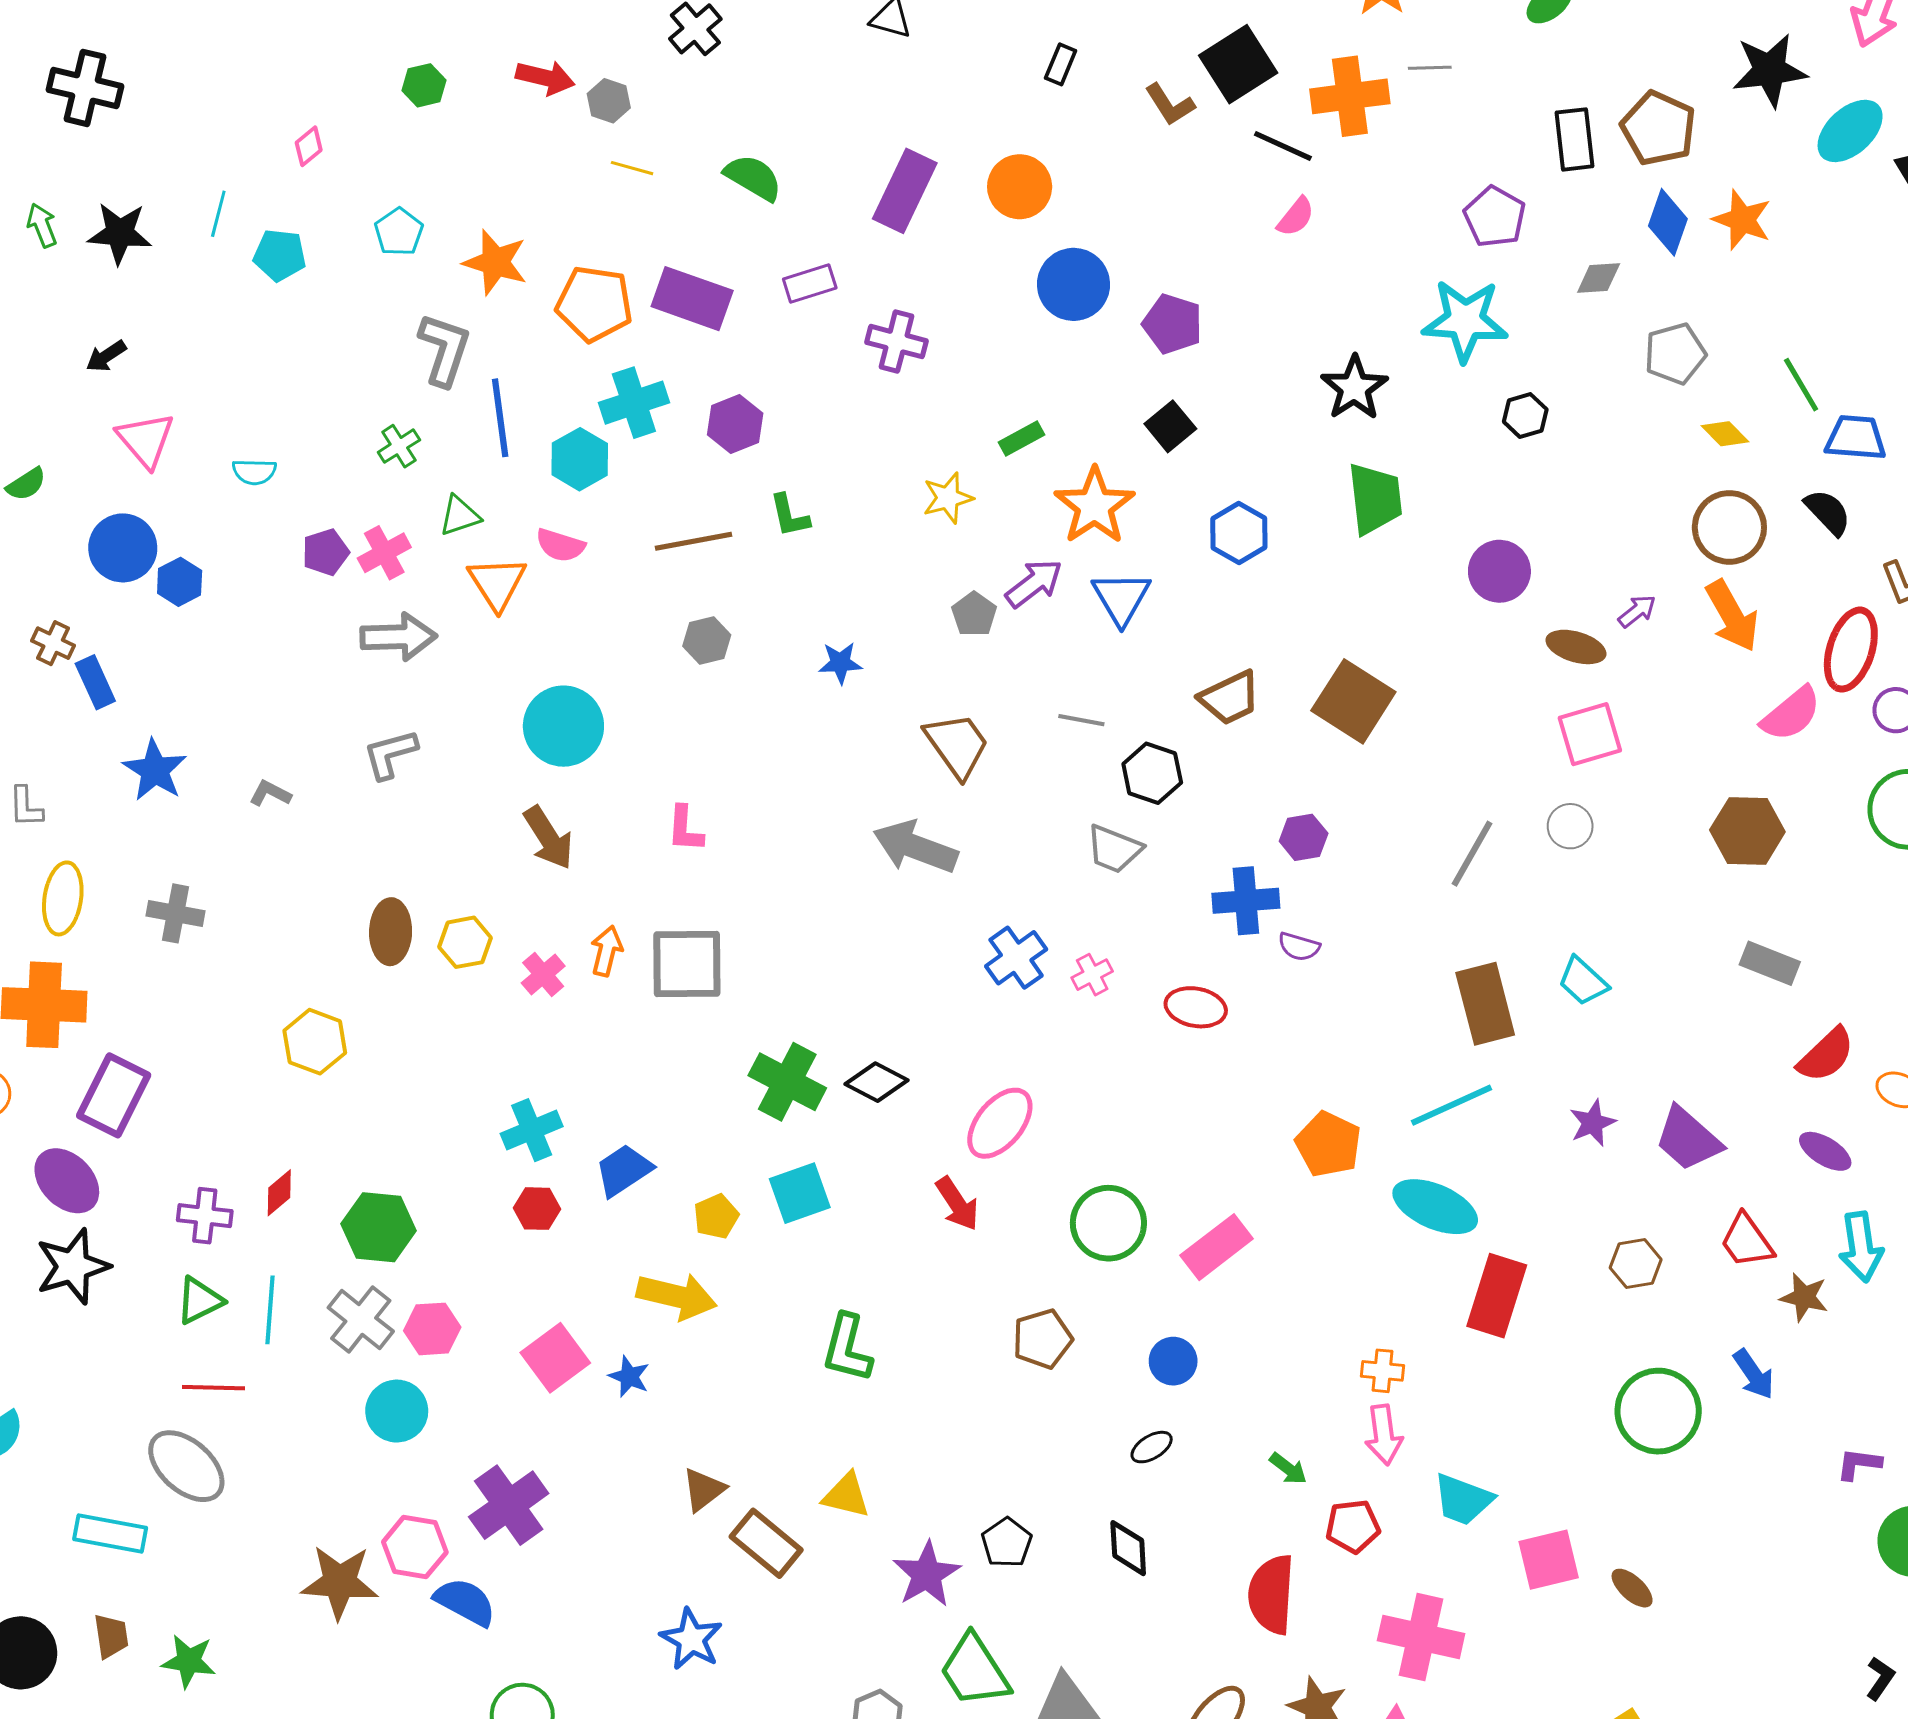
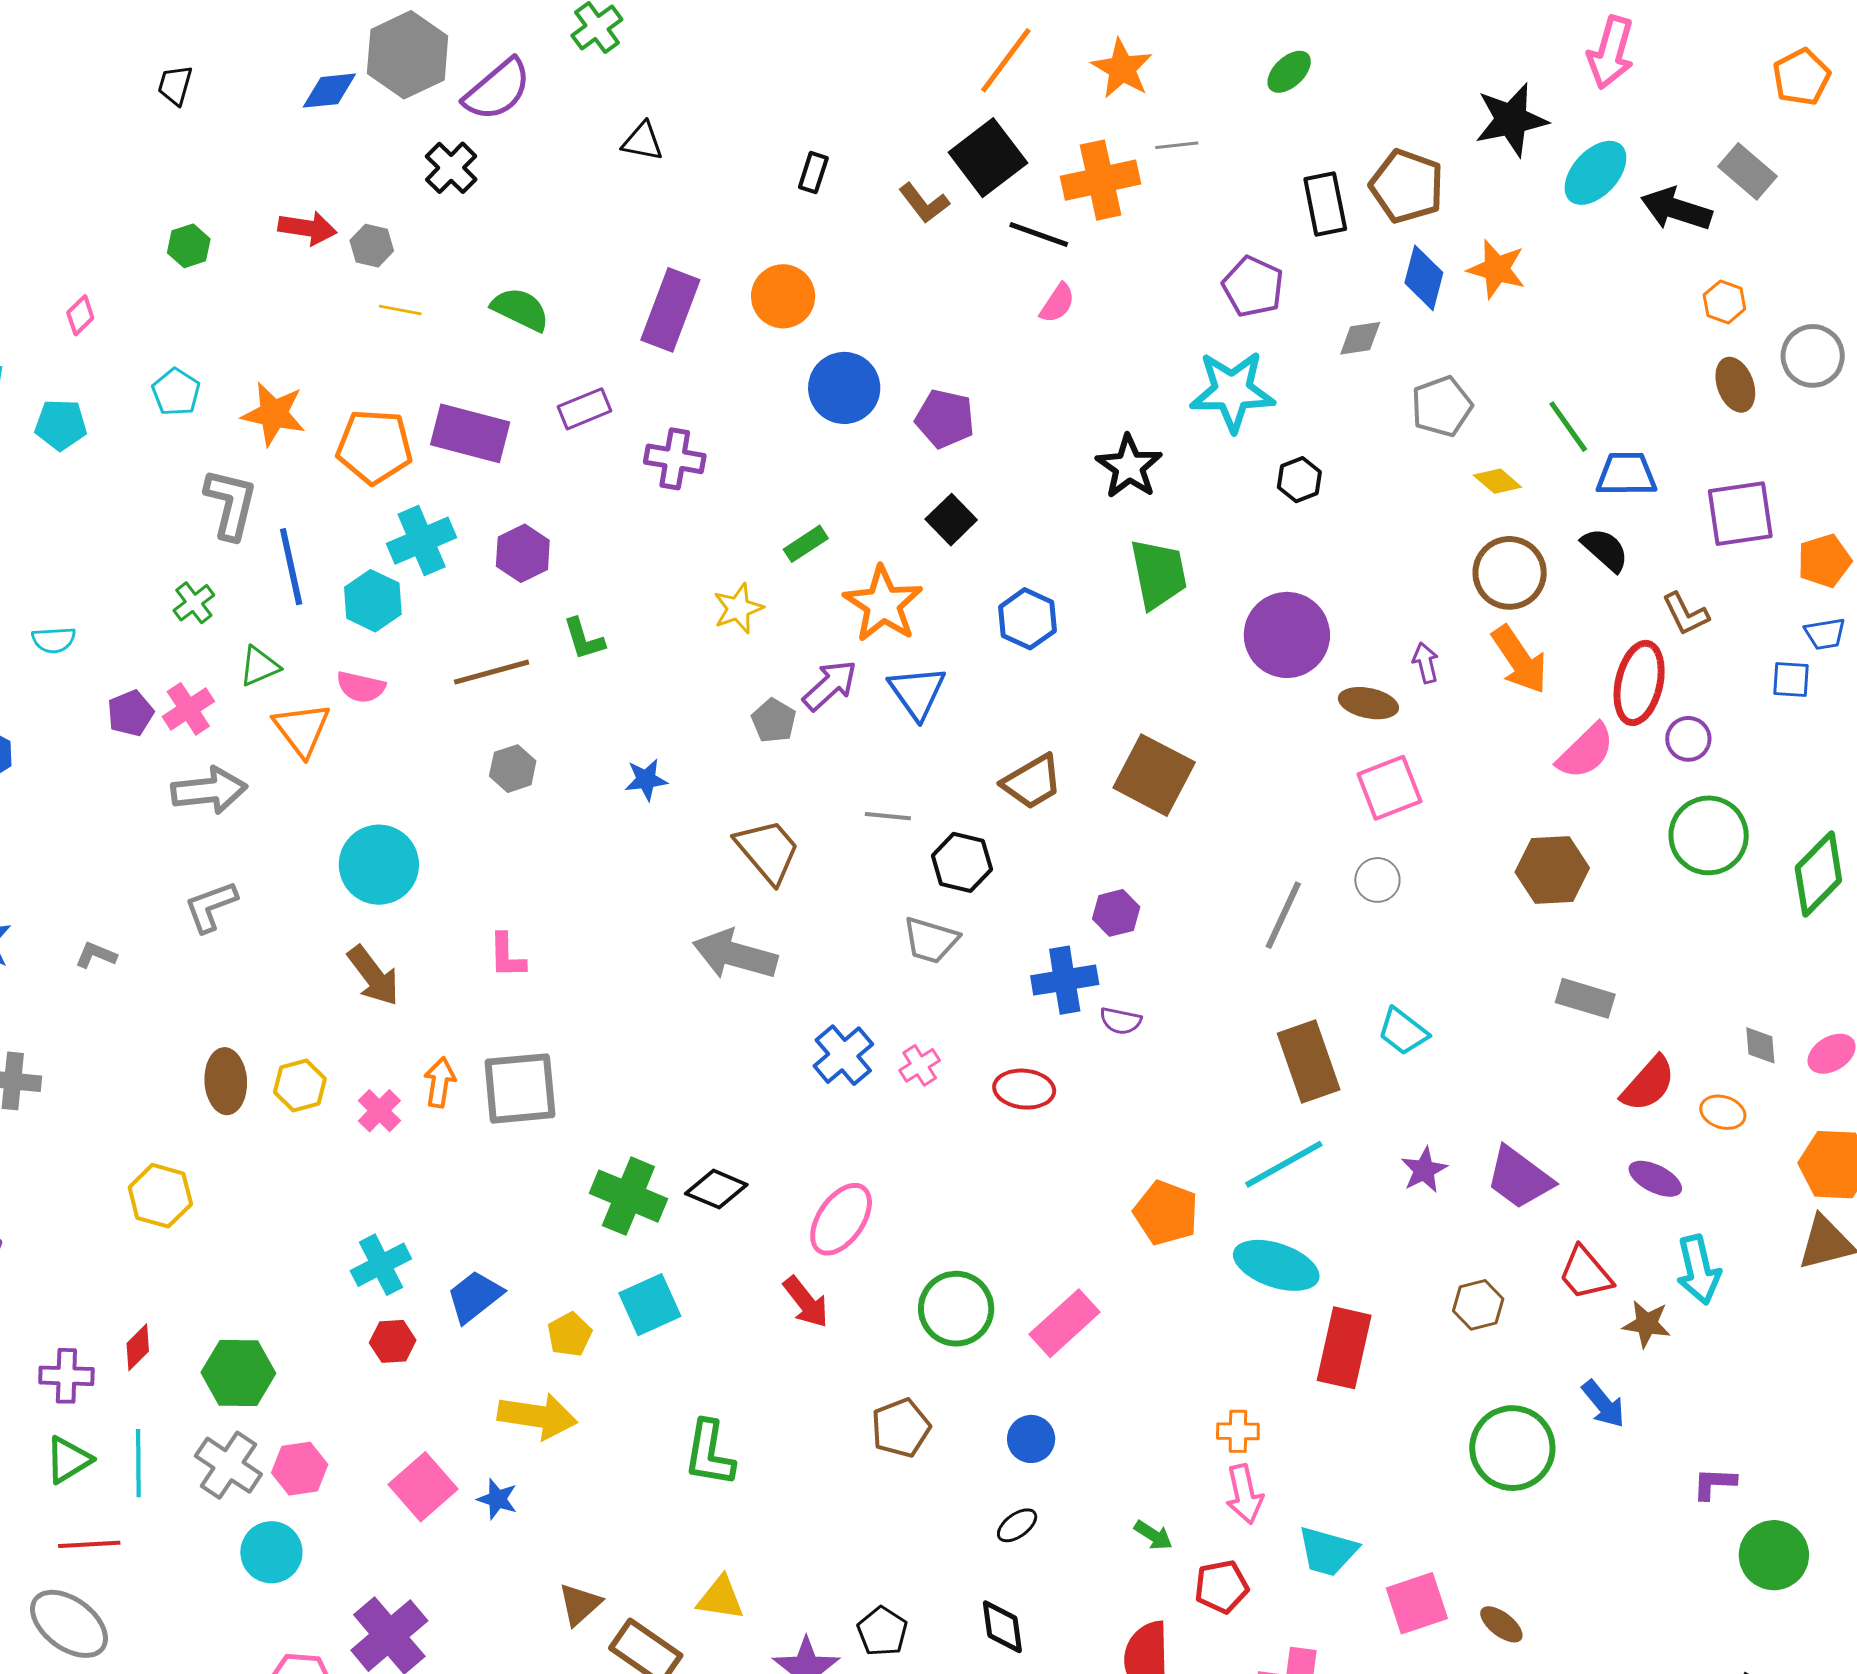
purple circle: (1499, 571) -> (1287, 635), size x1.4
purple arrow: (1637, 611) -> (1426, 663), turned -60

